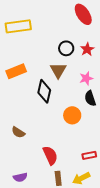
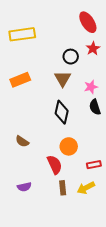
red star: (87, 49) -> (93, 48), moved
black diamond: (44, 91) -> (62, 112), moved
orange circle: (72, 115) -> (69, 146), moved

